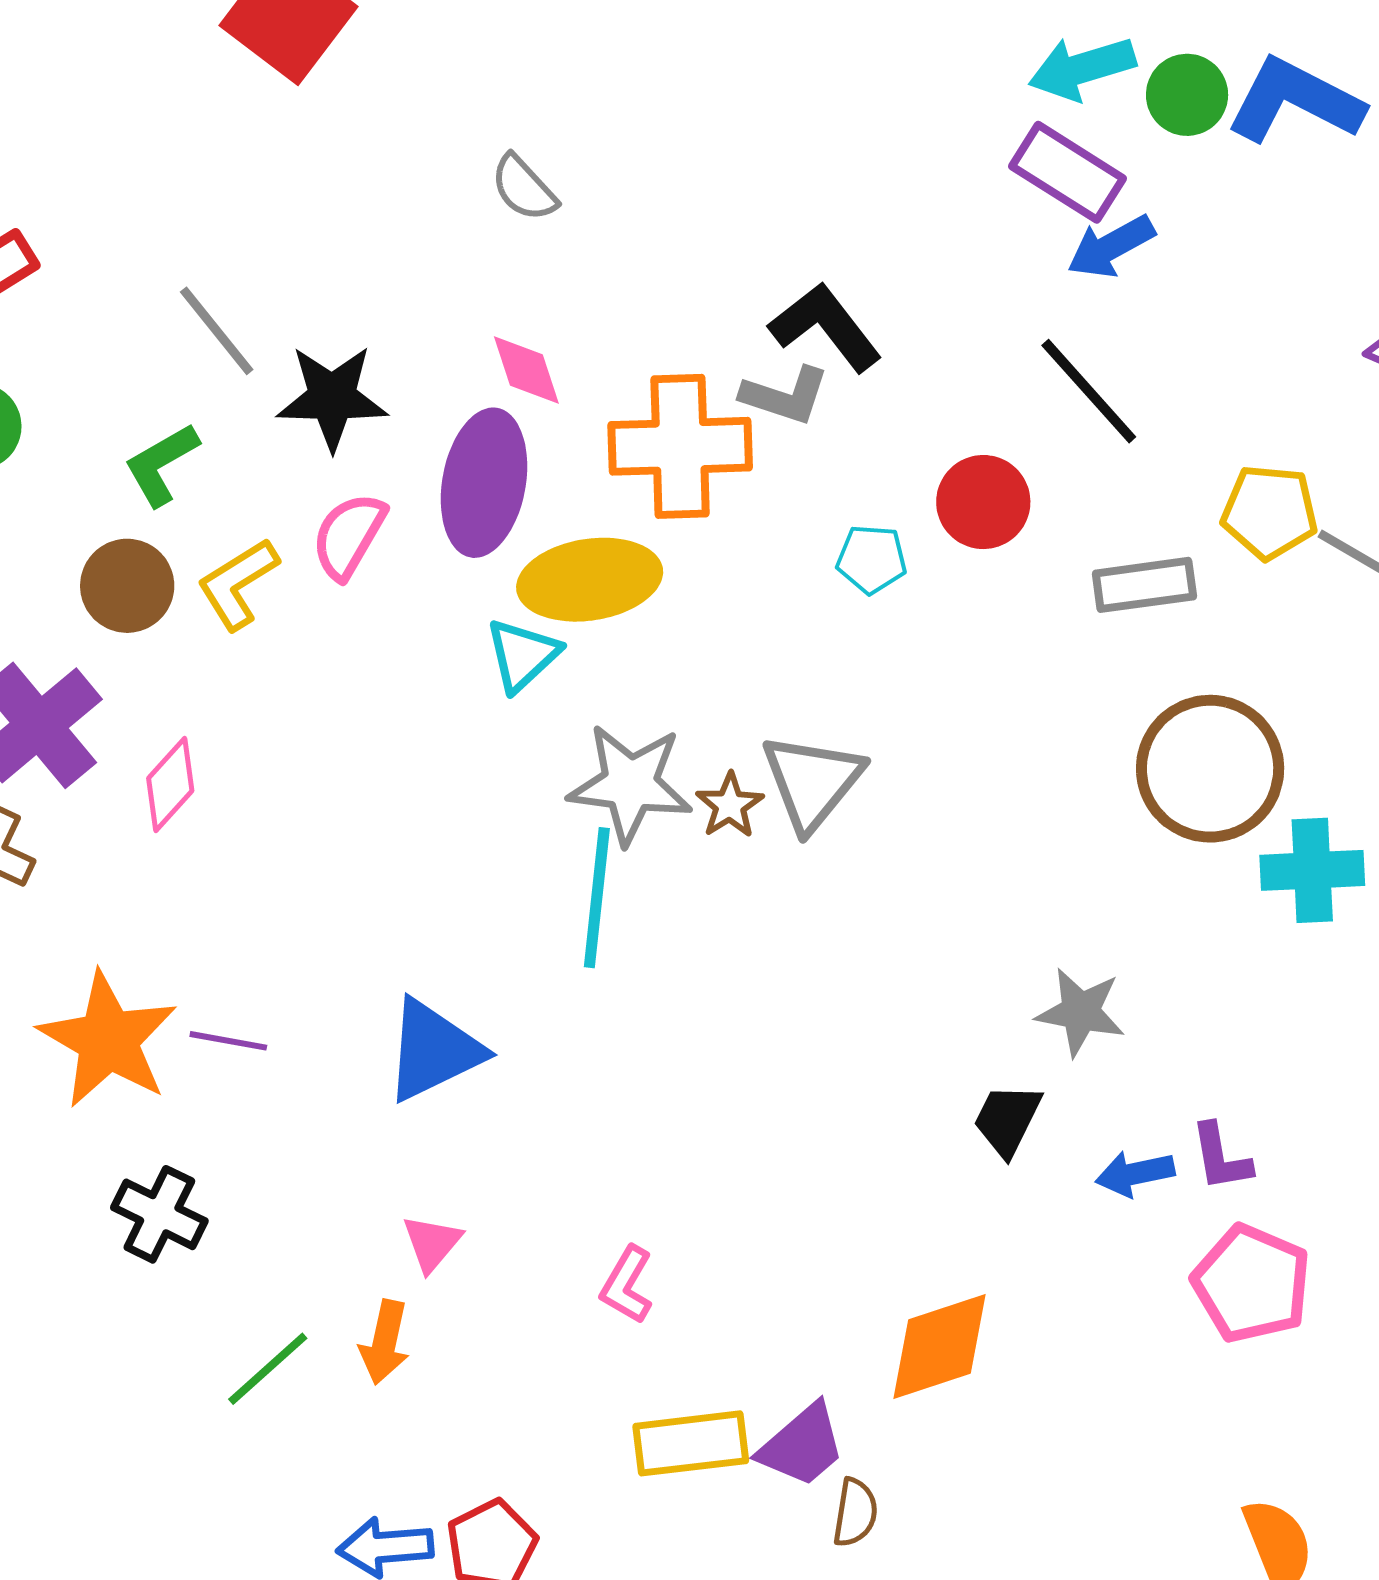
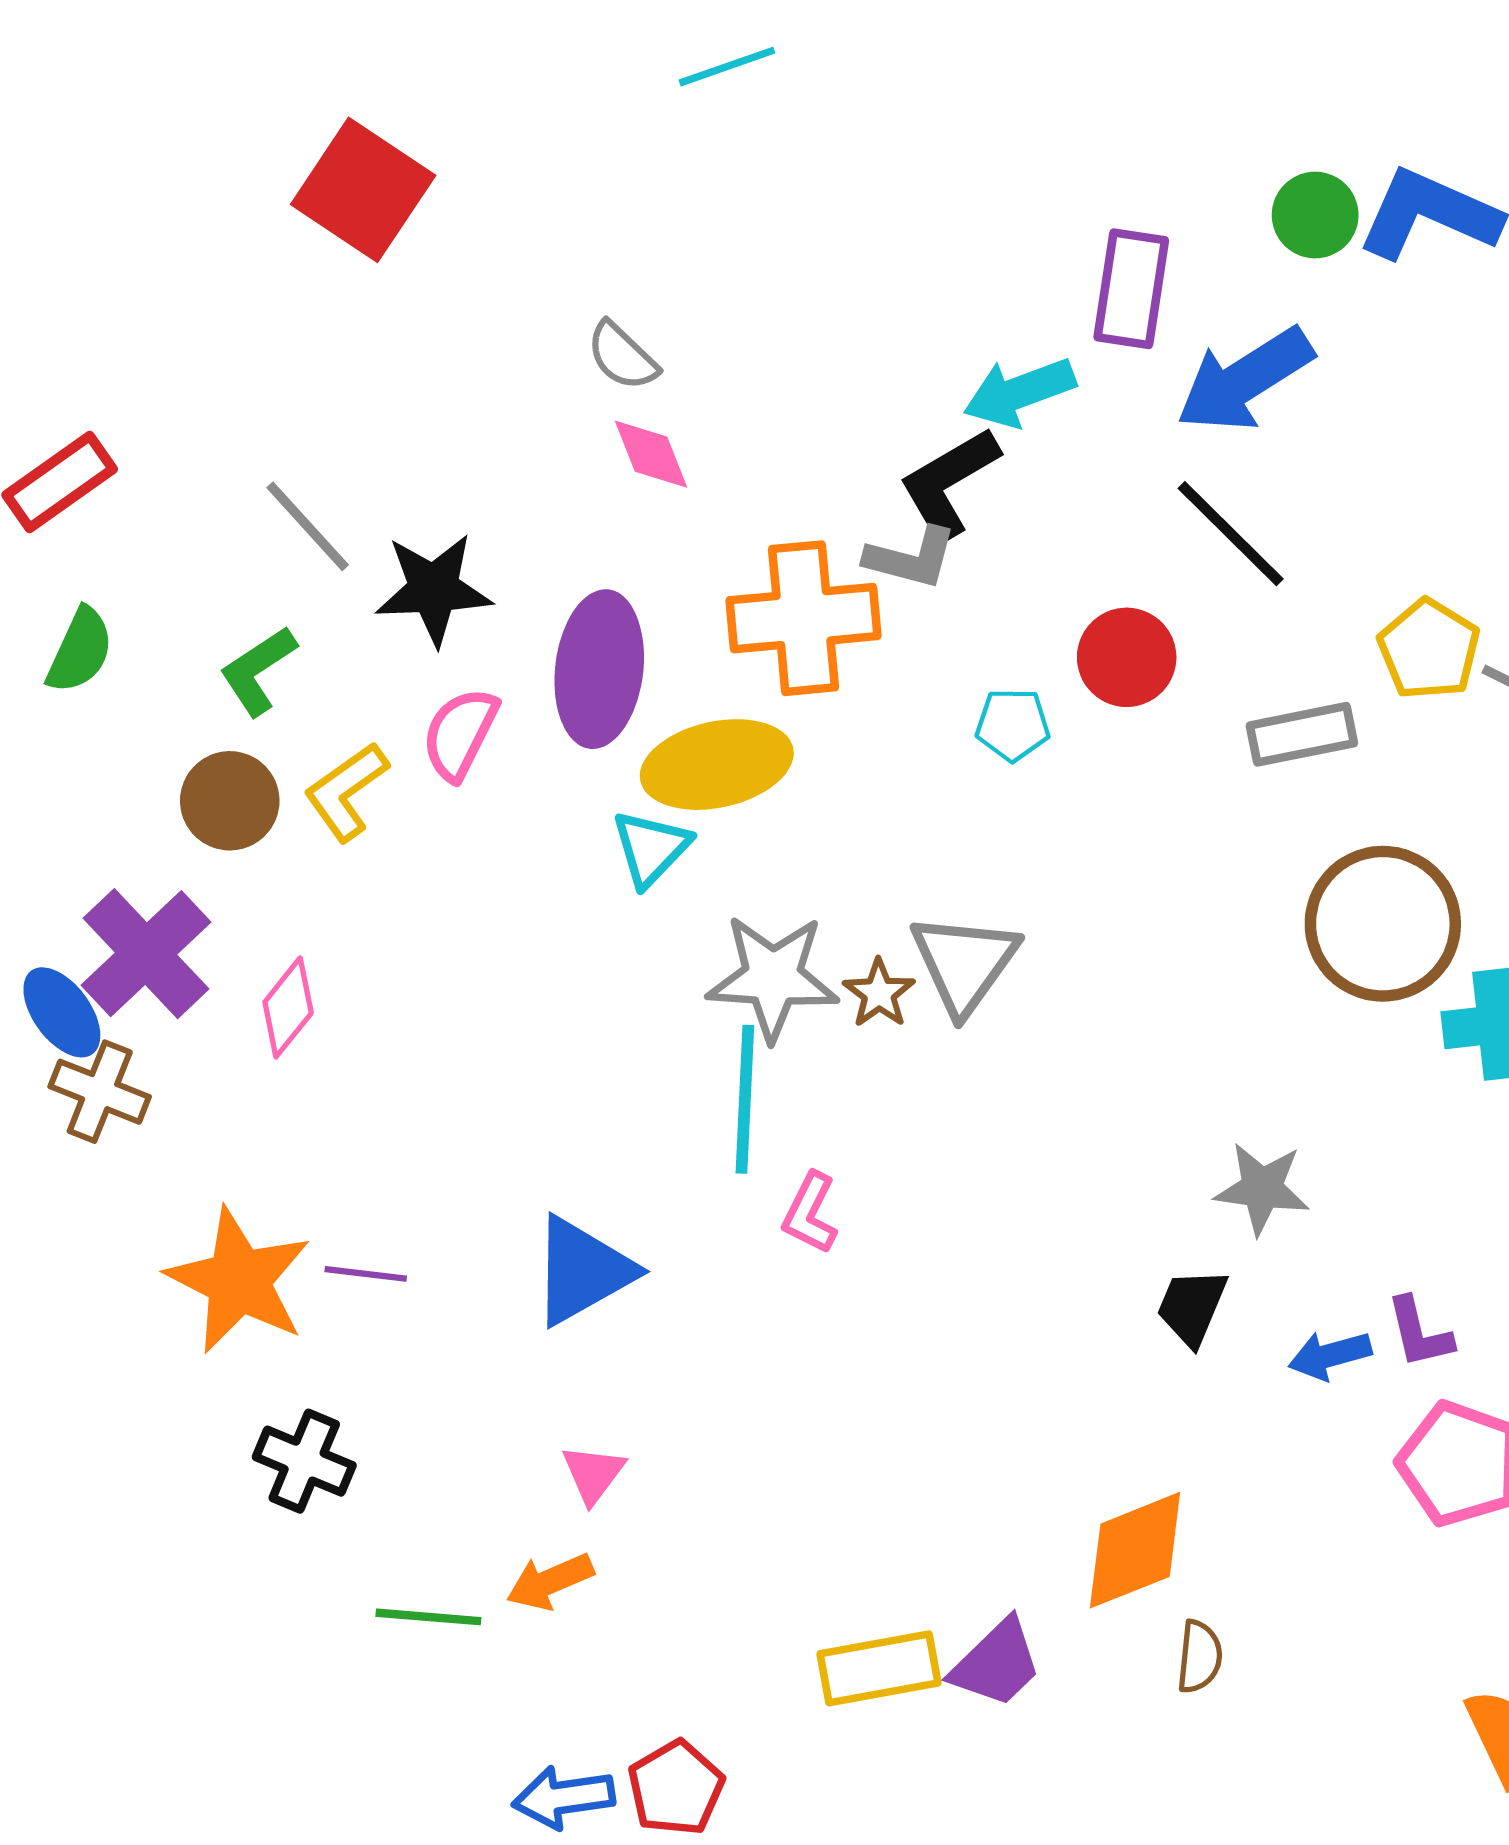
cyan arrow: (1082, 68) -> (1019, 392), moved
purple rectangle: (1068, 172) -> (1131, 289), moved, turned 70
blue arrow: (1111, 247) -> (1245, 380), size x1.5
black L-shape: (825, 327) -> (949, 483), turned -79
pink diamond: (526, 370) -> (651, 454), moved
yellow pentagon: (1270, 512) -> (1429, 649), turned 30
pink L-shape: (627, 1285) -> (810, 1213), moved
orange arrow: (385, 1342) -> (550, 1581), turned 58
green line: (268, 1369) -> (428, 1617), turned 50
brown semicircle: (855, 1513) -> (1199, 1657), moved

